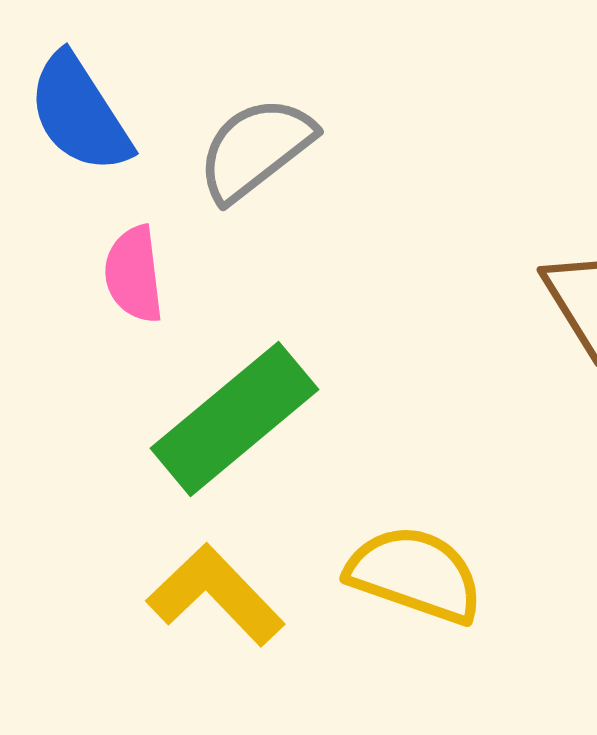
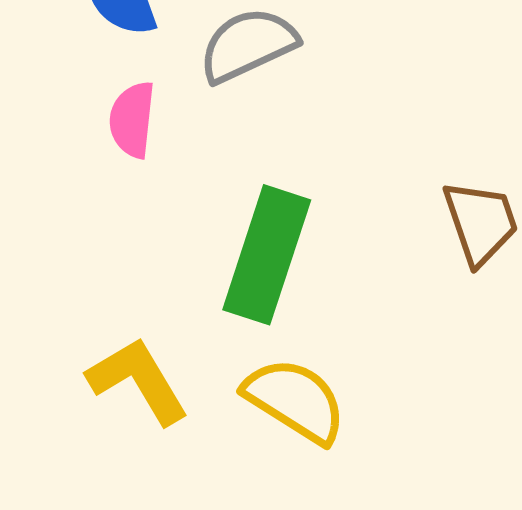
green rectangle: (234, 419) -> (267, 255), moved, turned -45

